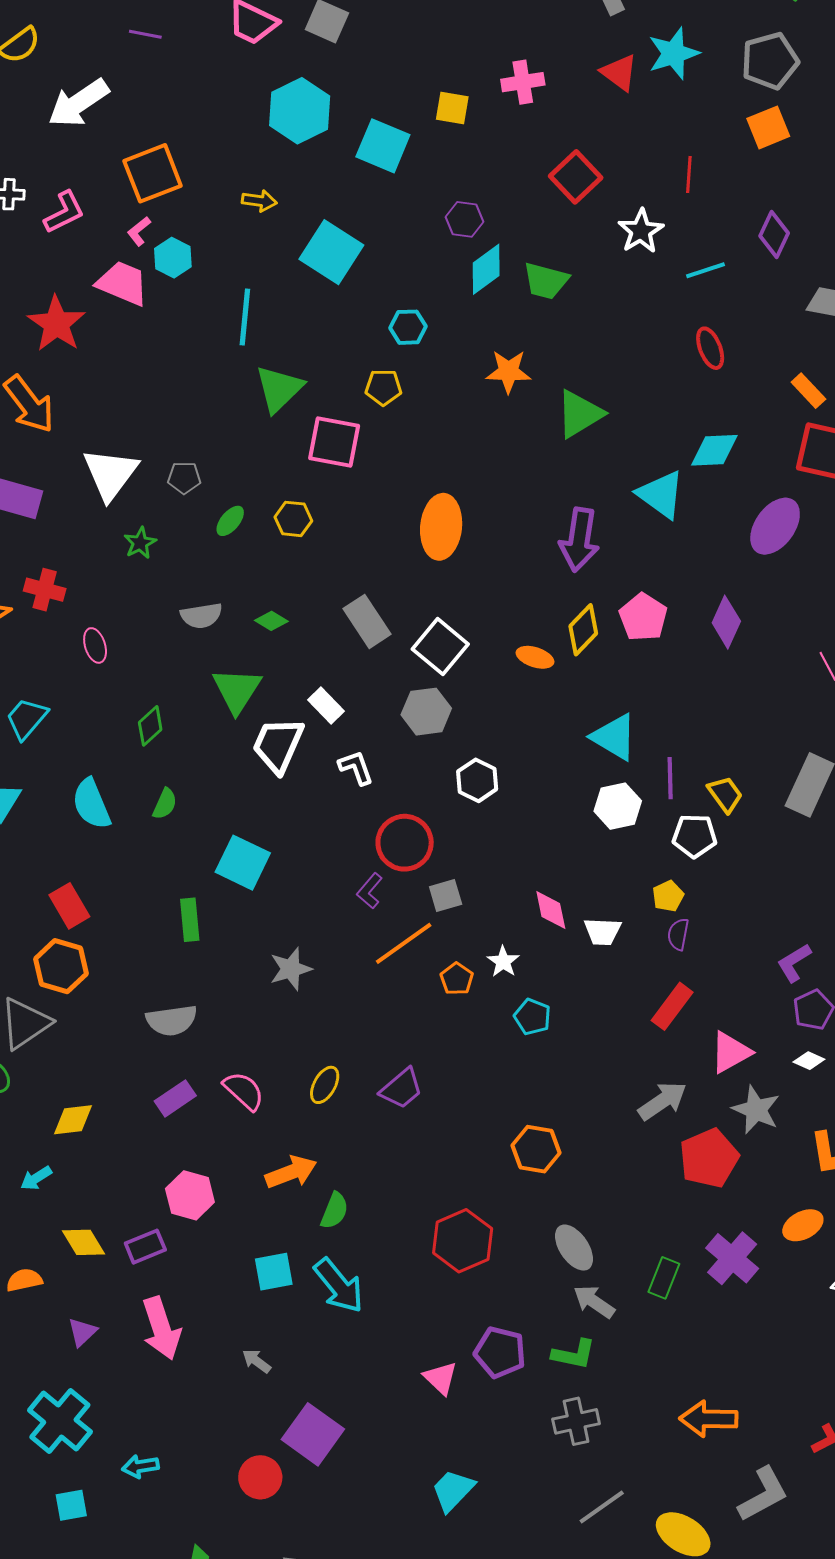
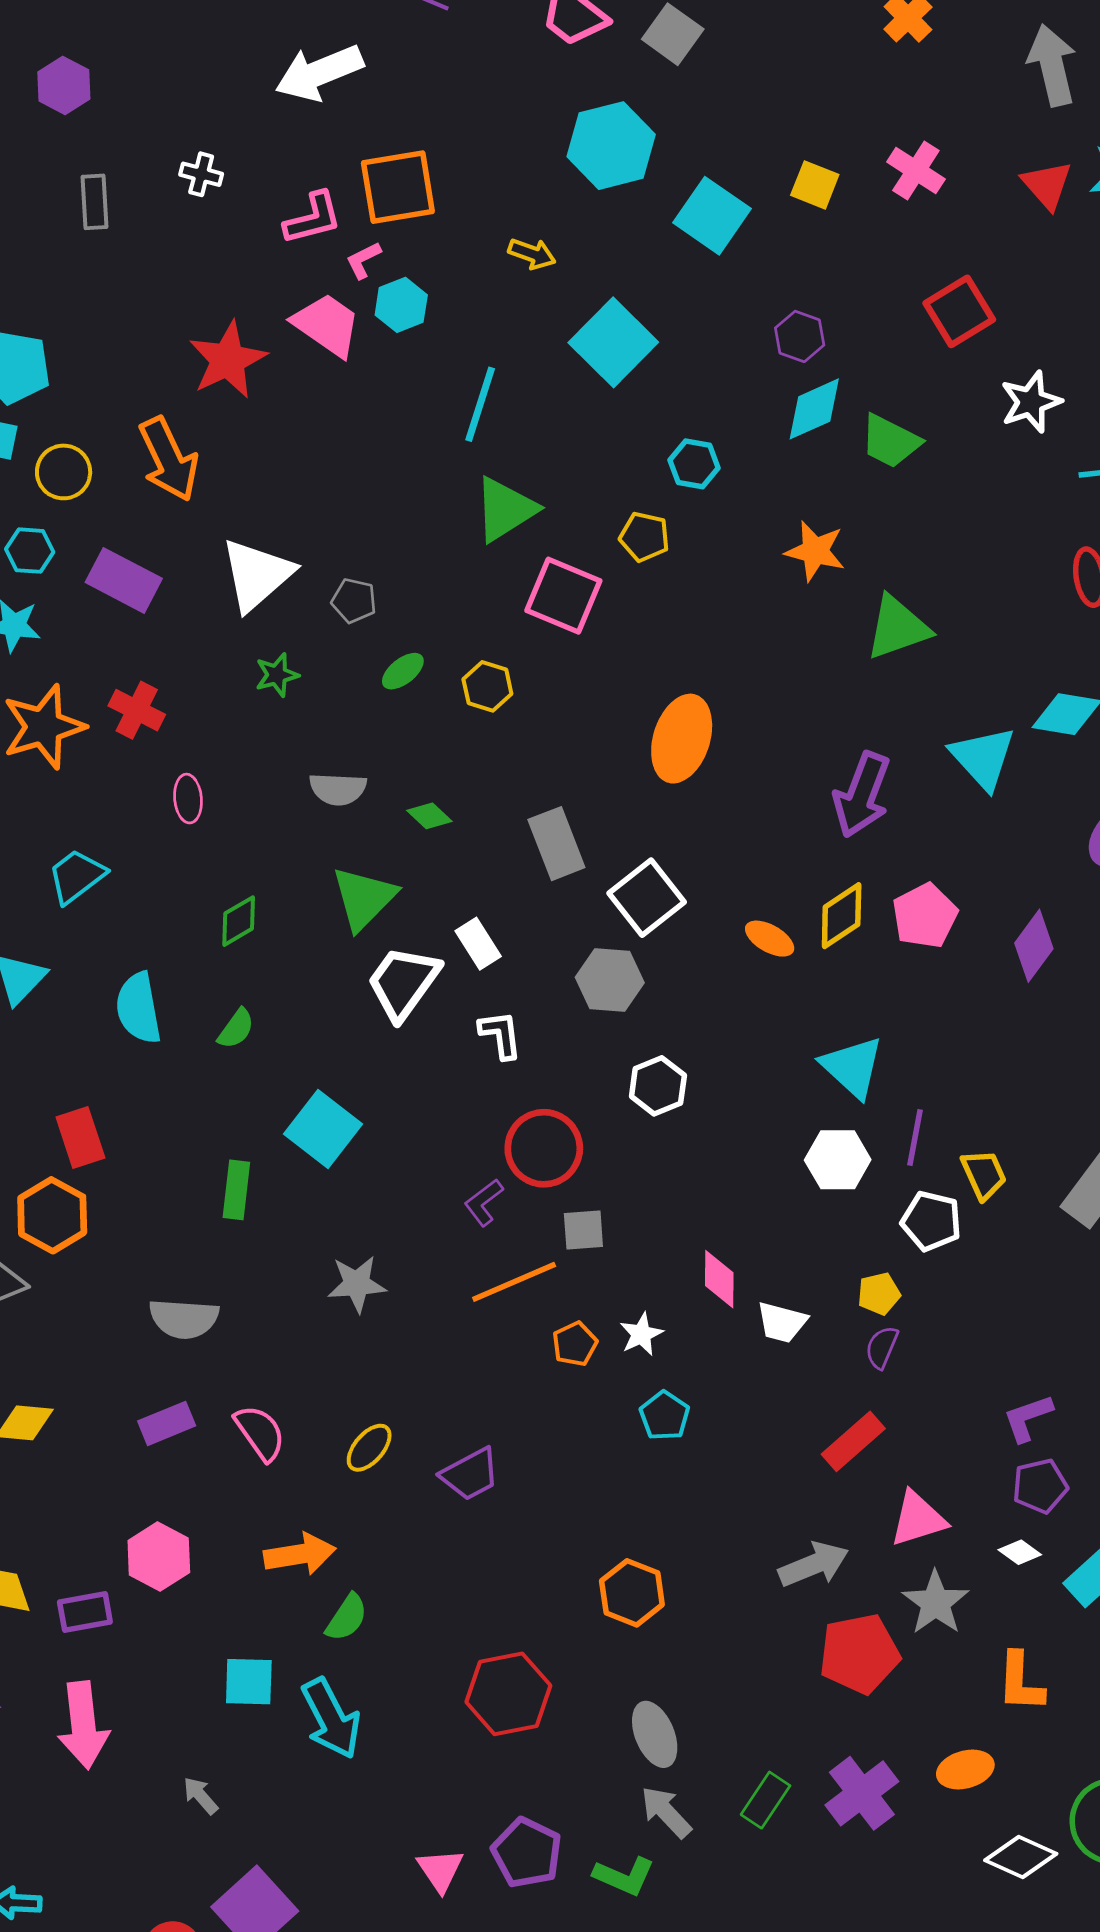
pink cross: (523, 82) -> (916, 170), turned 30
pink L-shape: (64, 212) -> (313, 218), moved

